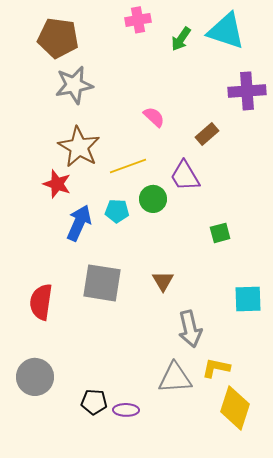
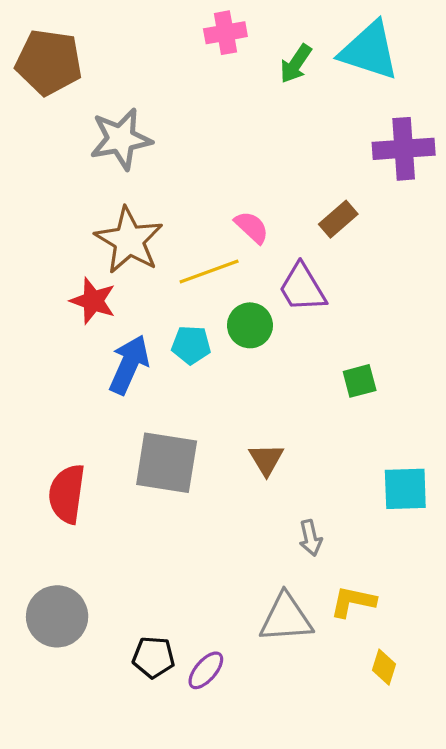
brown pentagon: (58, 38) -> (49, 62), moved
pink semicircle: (154, 117) -> (252, 227), moved
gray arrow: (190, 329) -> (310, 538), size x0.6
yellow diamond: (235, 408) -> (384, 667), size x0.5
purple ellipse: (126, 410) -> (206, 670), turned -50

